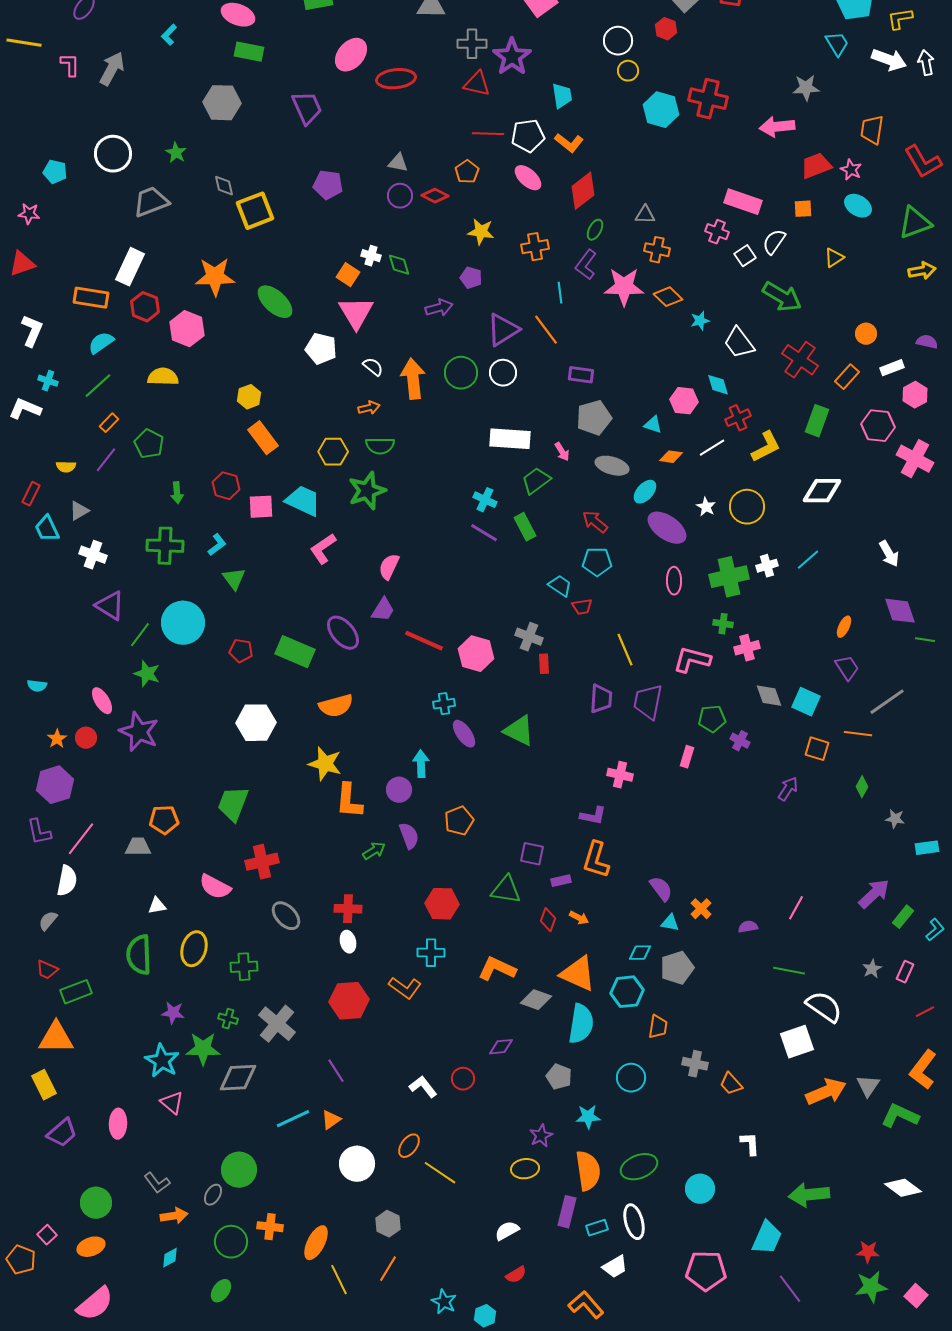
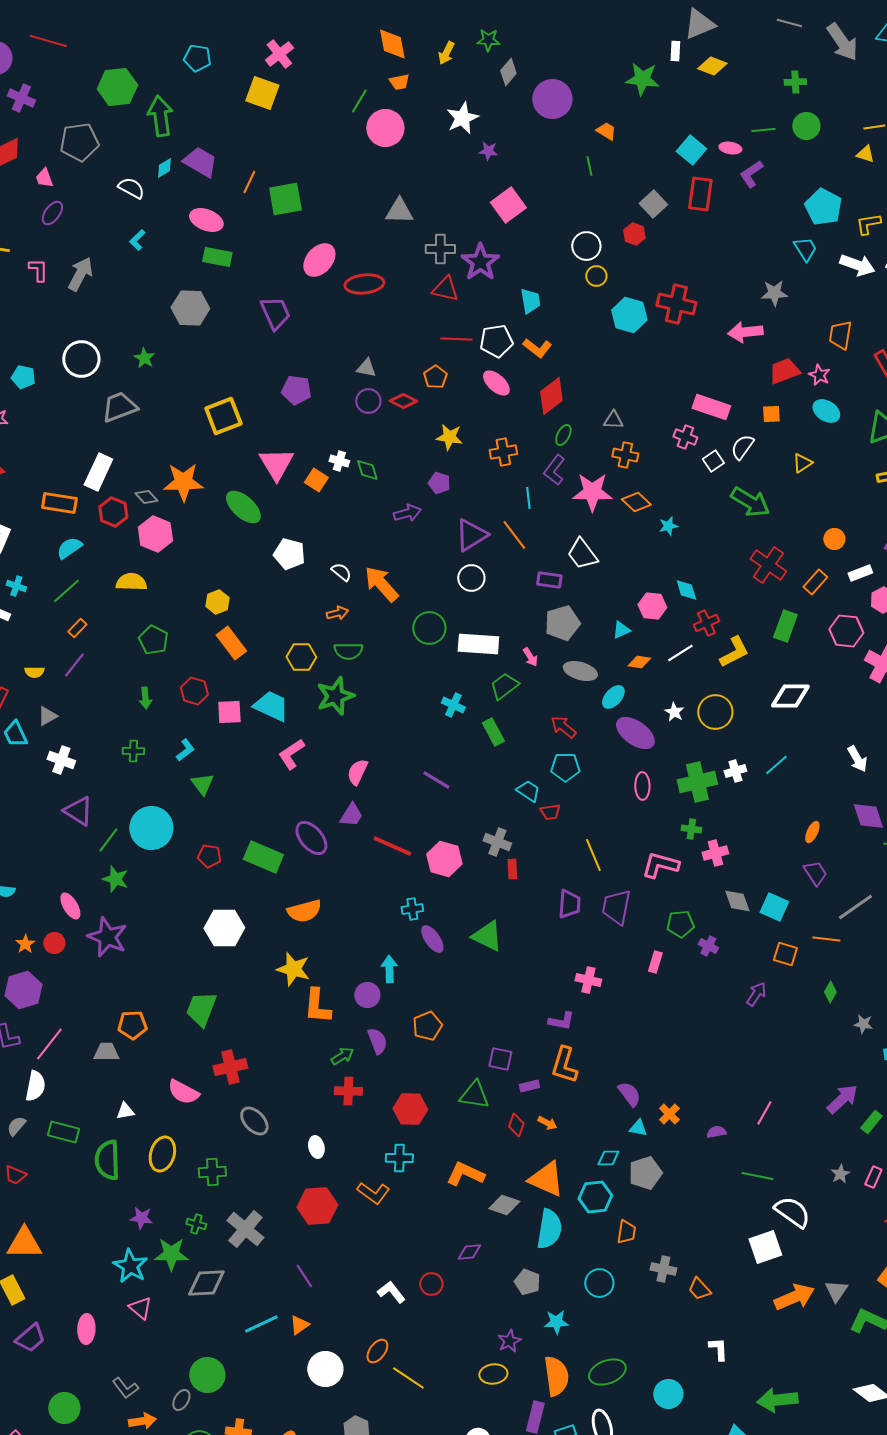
gray diamond: (224, 186) -> (146, 497), moved, turned -30
pink triangle: (356, 313) -> (276, 464), moved
white trapezoid: (739, 343) -> (582, 554), moved
green circle: (461, 373) -> (429, 628), moved
orange arrow: (413, 379) -> (381, 584), turned -36
cyan triangle: (653, 425) -> (621, 630), turned -42
green pentagon: (149, 444) -> (153, 640), moved
purple line: (484, 533) -> (436, 780), moved
green cross: (165, 546) -> (133, 751), size x0.6
red cross: (348, 909) -> (348, 1091), moved
green rectangle: (76, 992) -> (63, 1132), moved, turned 36

